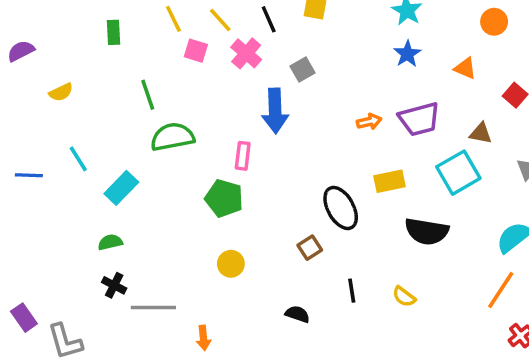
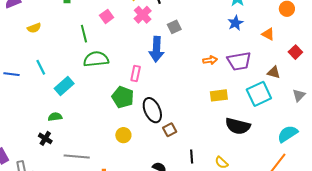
pink square: (196, 51) -> (107, 16), moved, turned 32
black ellipse: (341, 208) -> (152, 110), moved
black cross: (114, 285) -> (45, 138), moved

